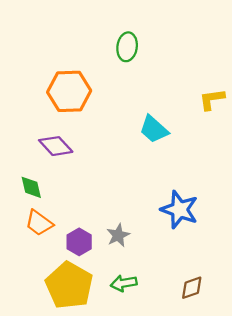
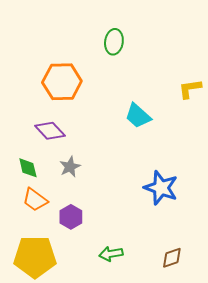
gray star: (118, 235) -> (70, 167), moved
yellow pentagon: (69, 285) -> (35, 257), moved, turned -30

